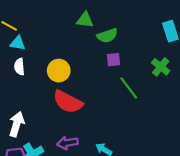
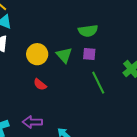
green triangle: (85, 20) -> (64, 55), moved, turned 30
red semicircle: (68, 102) -> (40, 84), size x0.5

